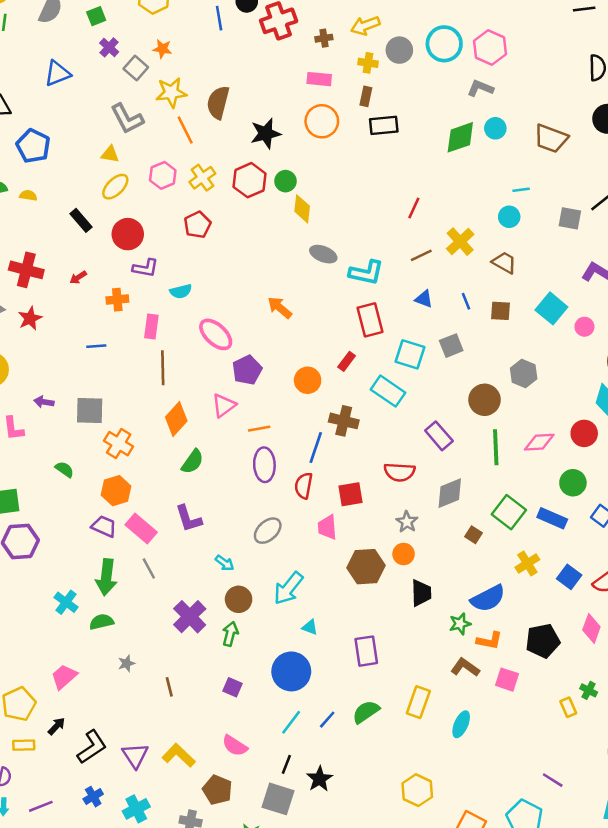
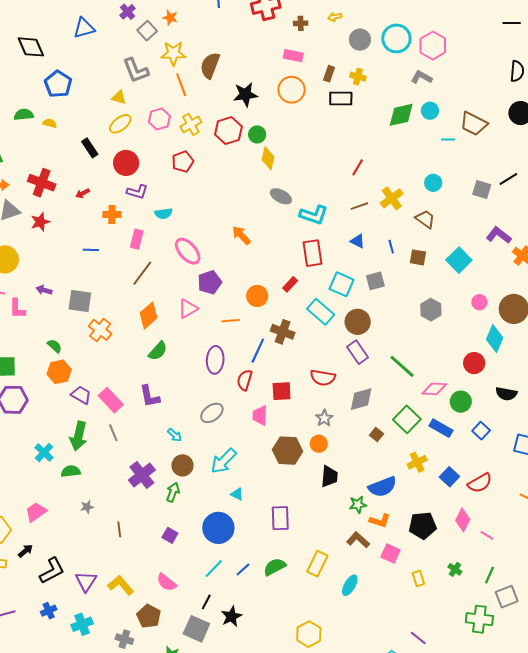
yellow arrow: (365, 26) -> (335, 17), size x0.6
yellow cross: (368, 63) -> (358, 77), moved
cyan line: (521, 190) -> (448, 139), moved
pink circle: (584, 327) -> (479, 302), moved
brown line: (163, 368) -> (142, 273), turned 32
brown circle: (485, 400) -> (358, 322), moved
orange line: (259, 429) -> (231, 321), moved
pink diamond: (539, 442) -> (434, 389), moved
green line: (496, 447) -> (402, 366), turned -52
orange hexagon: (116, 491) -> (59, 372), moved
yellow rectangle: (568, 707) -> (418, 578), moved

